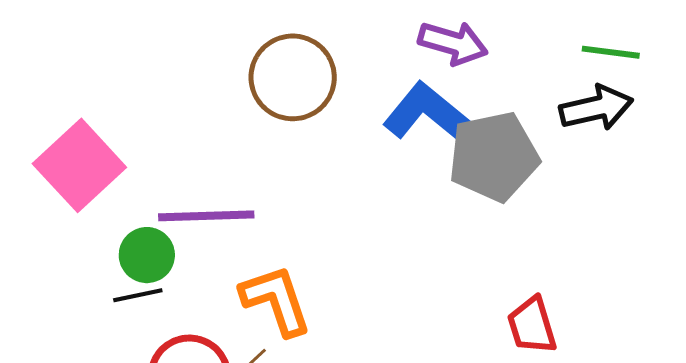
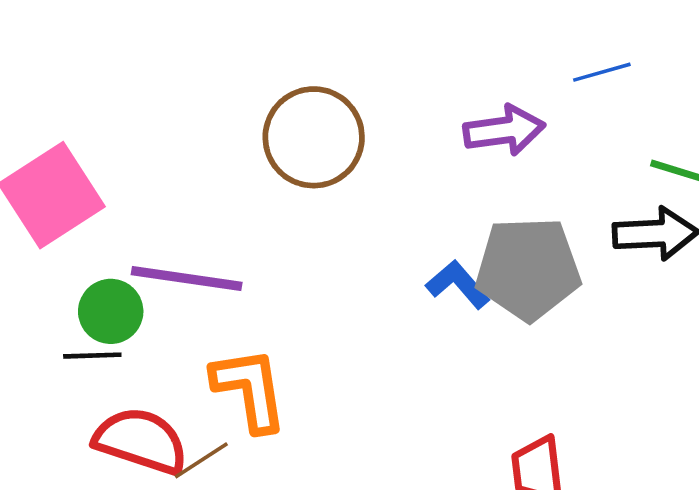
purple arrow: (453, 43) -> (504, 130), turned -34
blue L-shape: (430, 115) -> (458, 284), moved, size x0.6

